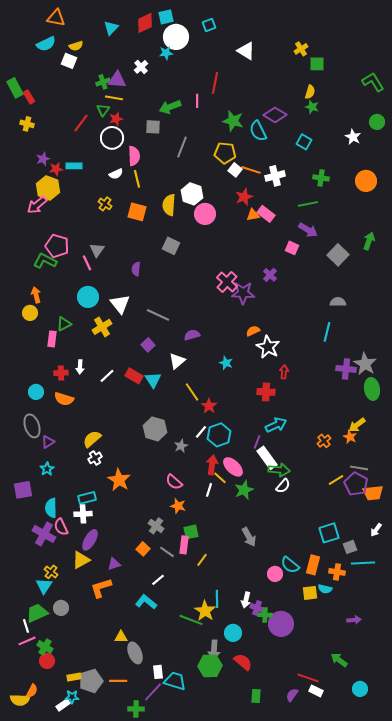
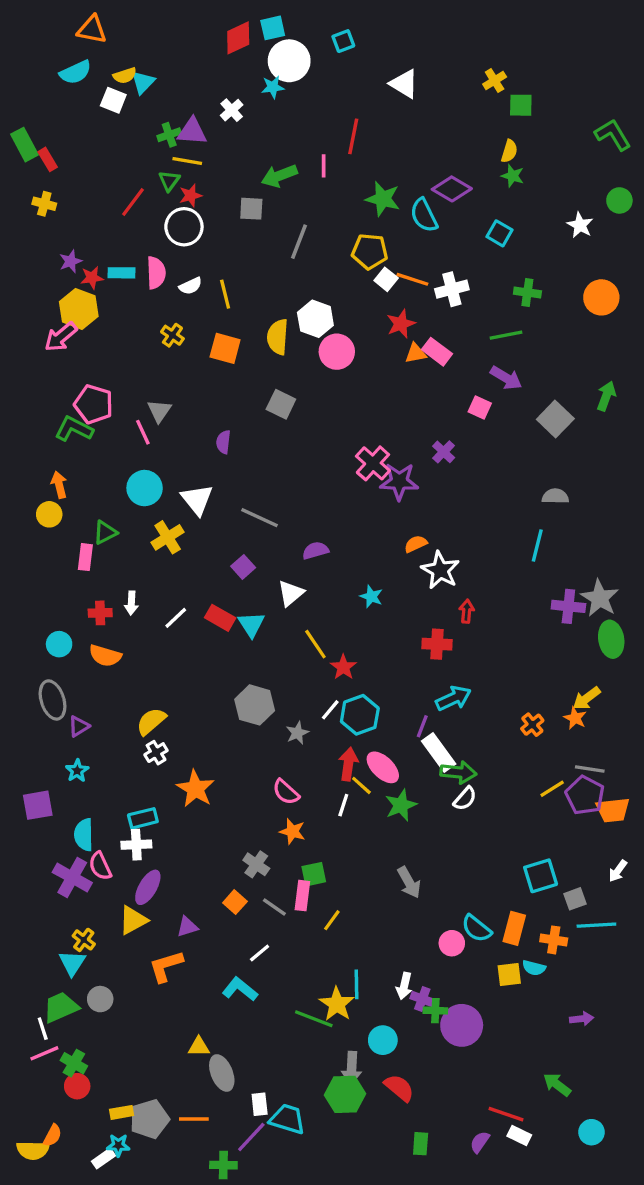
cyan triangle: (111, 28) -> (143, 82), moved
pink semicircle: (134, 156) -> (156, 273), moved

